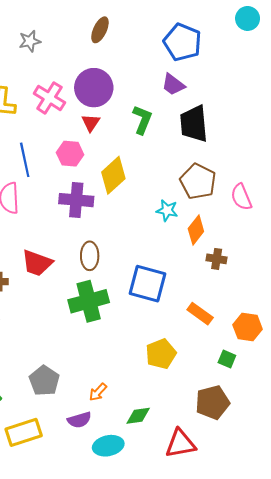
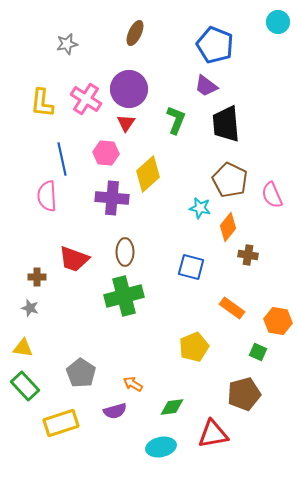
blue square: (147, 284) -> (191, 267), moved, size x0.7
orange arrow: (98, 392) -> (133, 384), turned 78
cyan ellipse: (108, 446) -> (161, 447), moved

